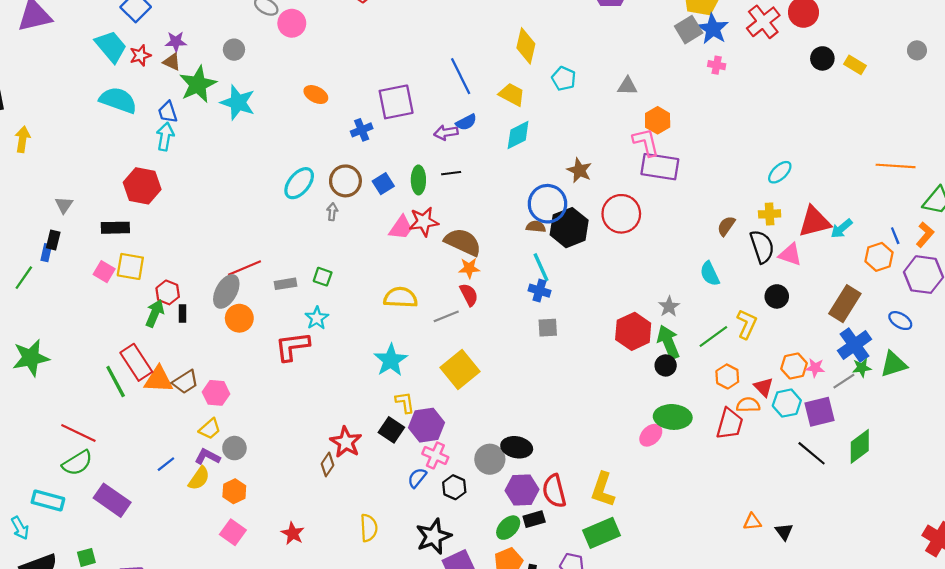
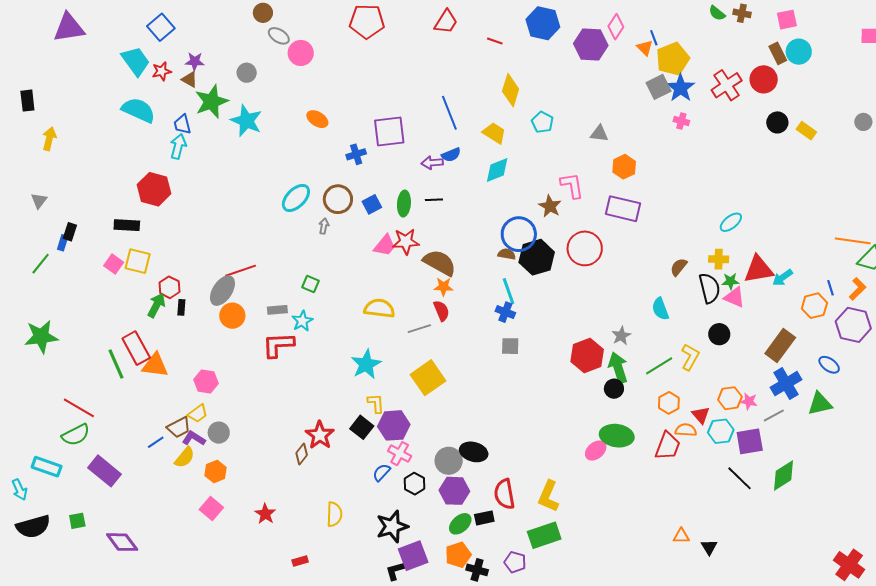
pink L-shape: (646, 142) -> (572, 185), moved
orange line: (896, 166) -> (853, 241), moved
gray triangle: (64, 205) -> (39, 201), moved
gray rectangle: (285, 284) -> (277, 310), moved
green star: (862, 368) -> (731, 281), moved
brown trapezoid: (185, 382) -> (179, 427), moved
purple hexagon: (522, 490) -> (454, 491), moved

